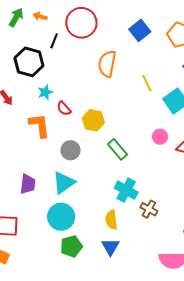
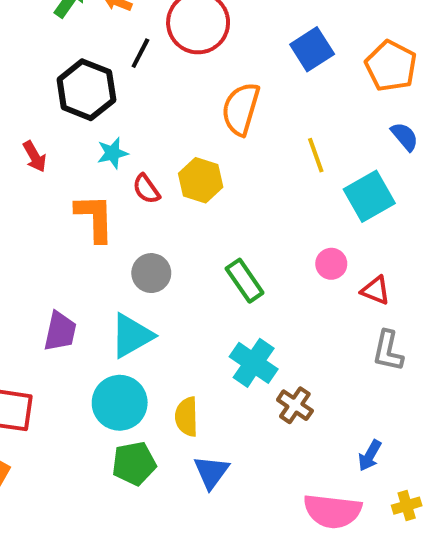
yellow hexagon: (93, 120) -> (201, 180), moved
yellow semicircle: (111, 220) -> (187, 417), moved

